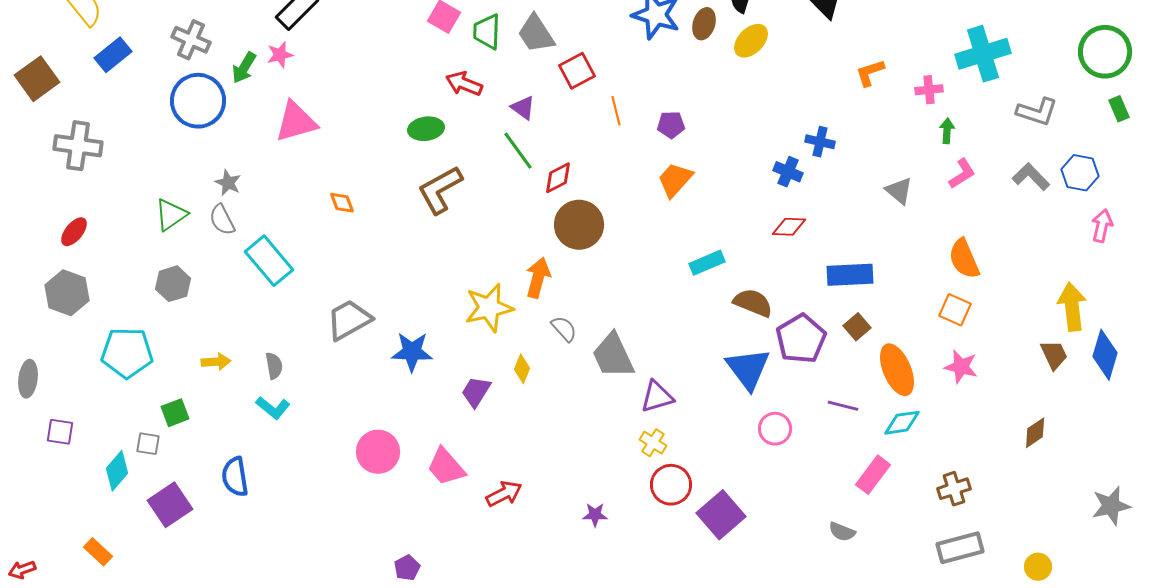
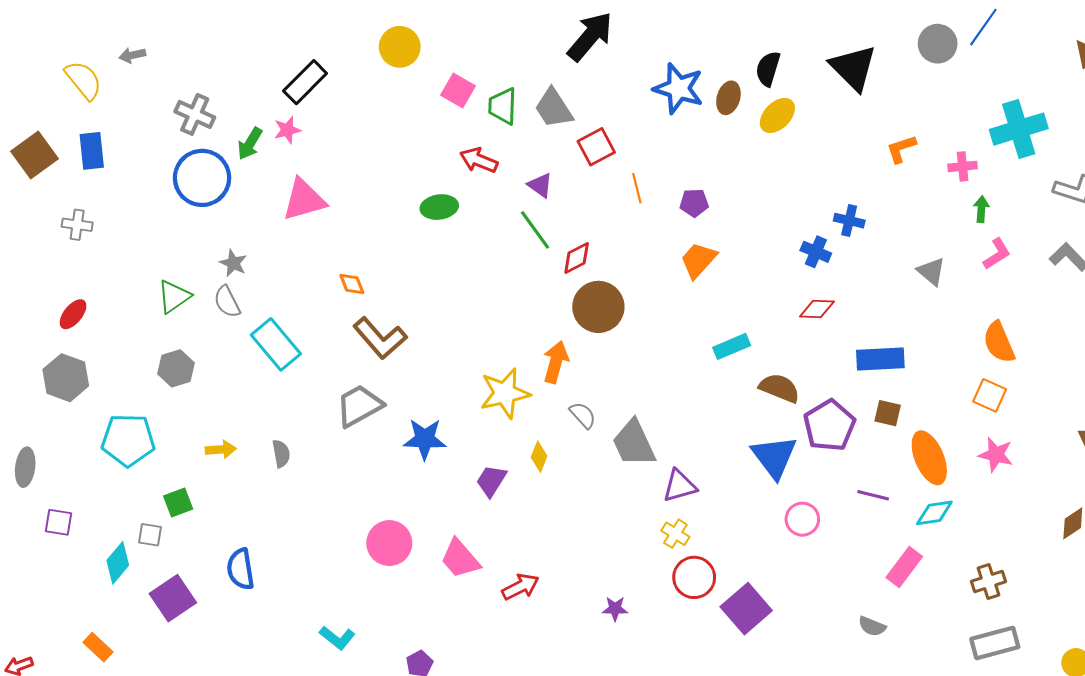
blue rectangle: (113, 55) -> (92, 151), moved, turned -57
gray cross: (78, 146) -> (77, 225), size x0.6
brown L-shape: (440, 190) -> (380, 338), moved, turned -102
brown square: (857, 327) -> (888, 413), turned -36
cyan L-shape: (273, 408) -> (337, 638), moved

